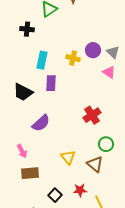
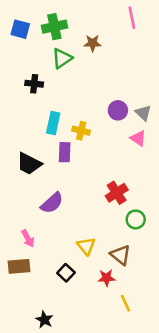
yellow cross: (73, 58) -> (81, 131), moved
green circle: (106, 144) -> (136, 219), moved
brown rectangle: (30, 173) -> (19, 266), moved
red star: (80, 190) -> (106, 278), moved
black square: (55, 195) -> (66, 273), moved

